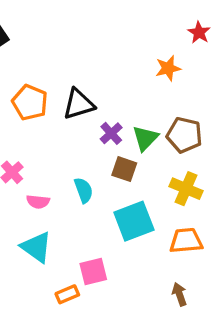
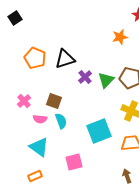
brown square: (124, 169) -> (54, 101), moved
cyan semicircle: (84, 190) -> (61, 121), moved
orange rectangle: (67, 294) -> (35, 176), moved

